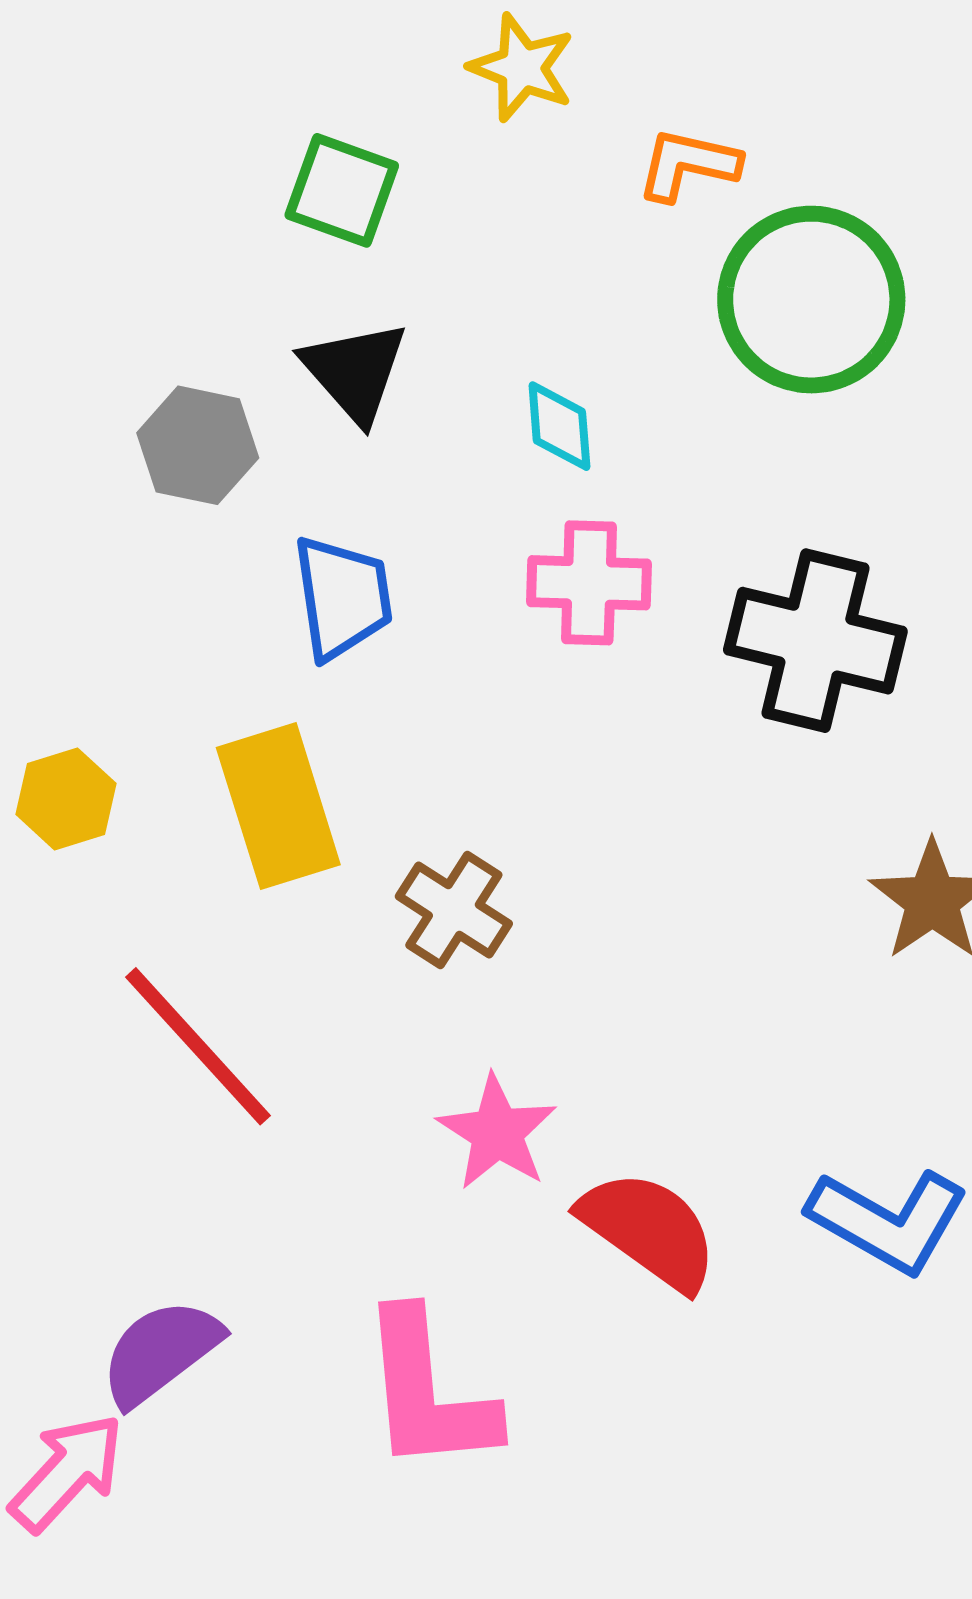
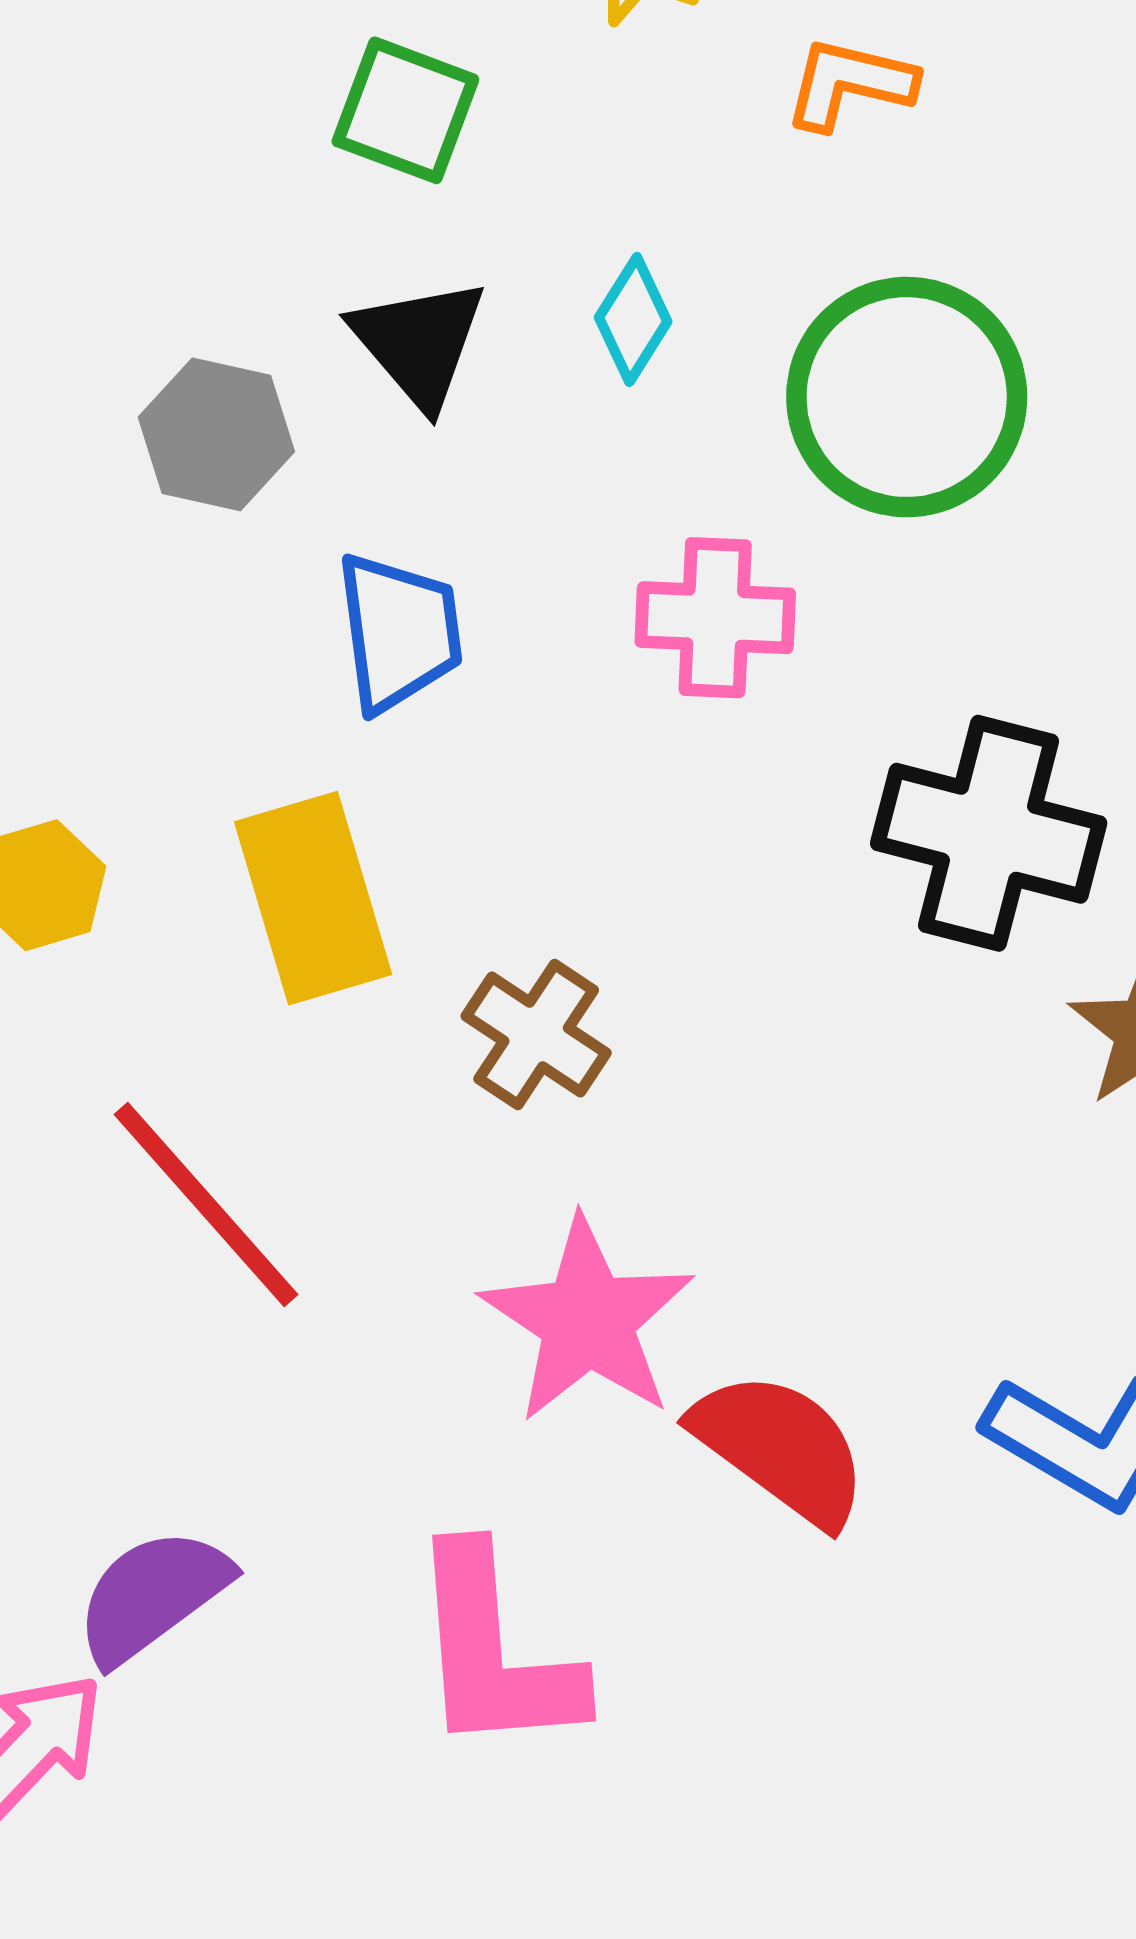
green circle: (811, 300) -> (907, 397), moved
cyan diamond: (559, 426) -> (633, 319), moved, turned 36
black cross: (815, 641) -> (989, 833), moved
pink star: (497, 1132) -> (587, 1320), size x1.4

